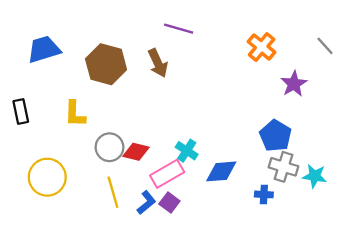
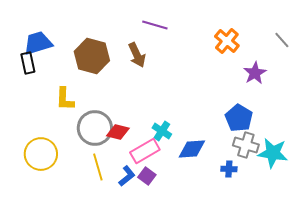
black rectangle: (21, 112) -> (28, 63), moved
gray circle: (109, 147) -> (95, 128), size x1.4
cyan star: (315, 176) -> (273, 153), size x1.4

